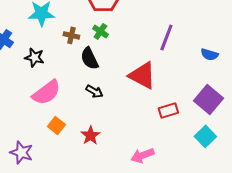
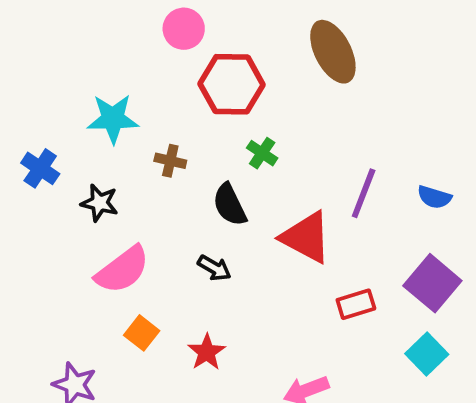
green cross: (100, 31) -> (262, 153), moved
purple line: (166, 37) -> (364, 193), moved
black semicircle: (89, 58) -> (230, 205), moved

